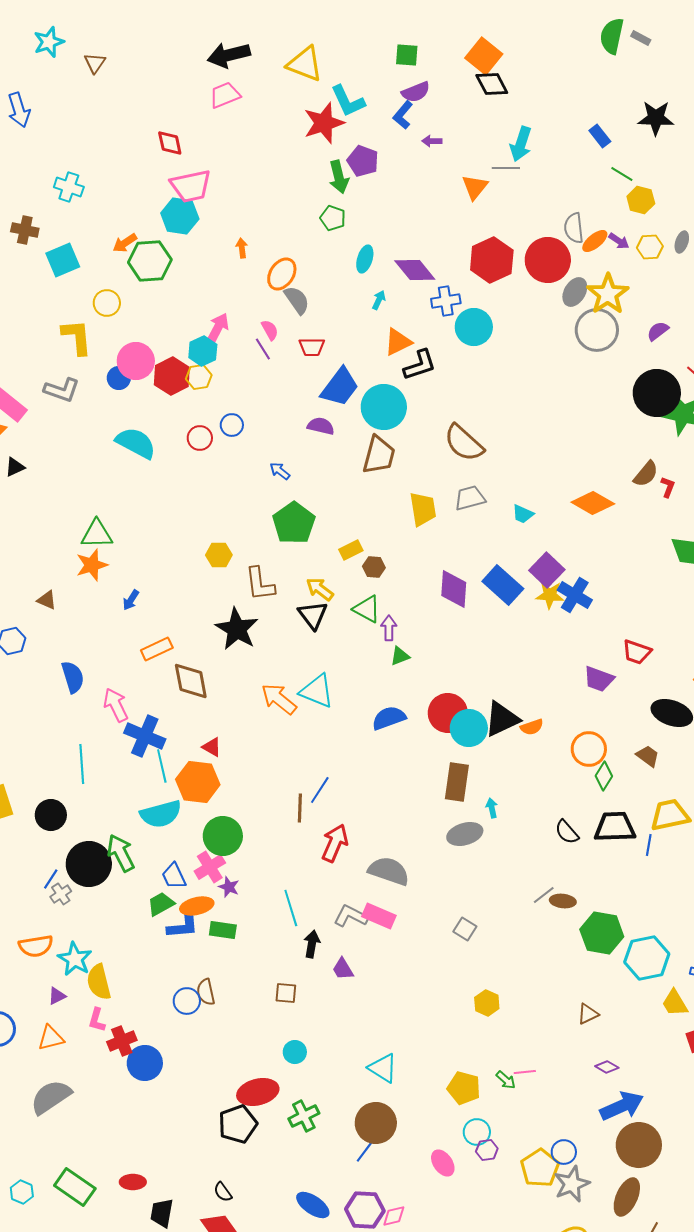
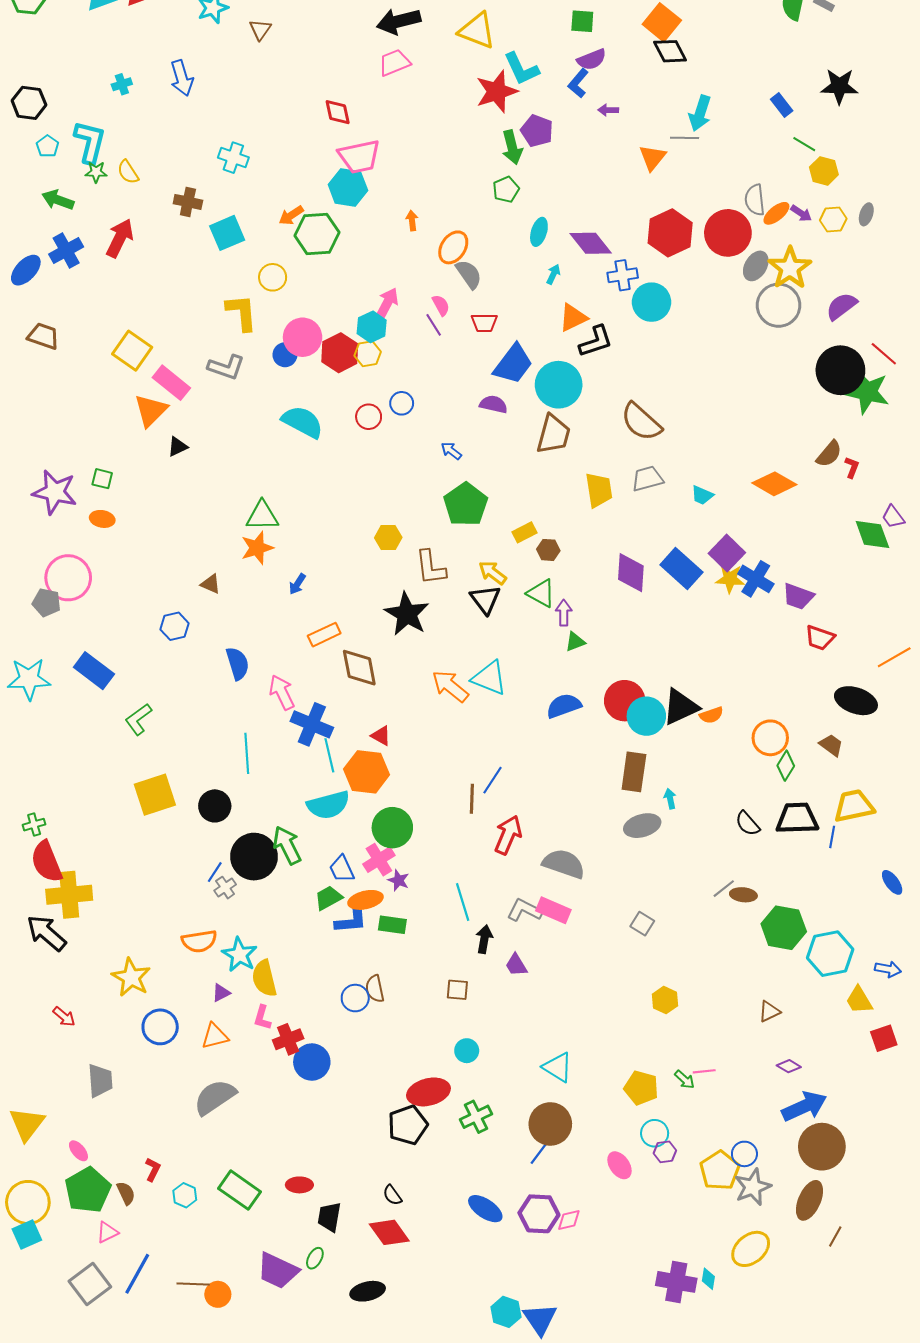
green pentagon: (333, 218) -> (506, 190), turned 30
purple semicircle: (658, 331) -> (841, 306), size x1.4
purple trapezoid: (599, 679) -> (798, 596), moved

